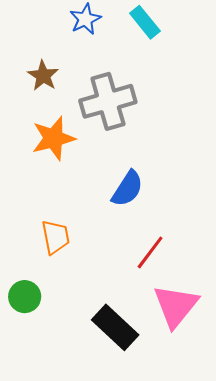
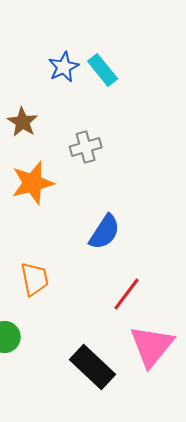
cyan rectangle: (145, 22) -> (103, 70), moved
gray cross: (108, 101) -> (86, 147), size x0.6

